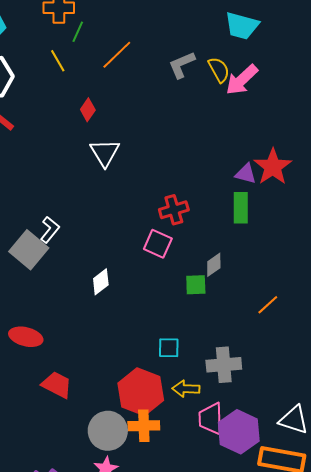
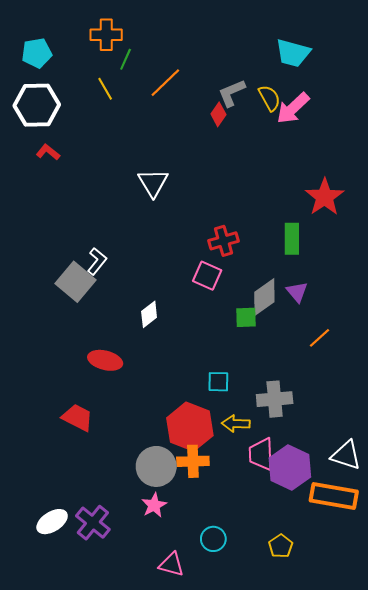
red diamond: (88, 110) -> (218, 114), moved
purple triangle: (246, 174) -> (297, 292), moved, turned 35
gray diamond: (214, 265) -> (264, 297), size x1.5
red ellipse: (26, 337) -> (105, 360), moved
red trapezoid: (57, 385) -> (78, 417), moved

